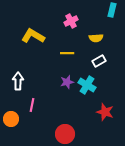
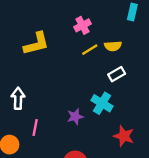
yellow L-shape: (33, 36) -> (36, 44), turned 135
yellow line: (67, 53) -> (90, 50), moved, turned -32
purple star: (67, 82) -> (75, 117), moved

